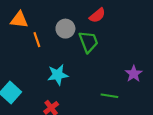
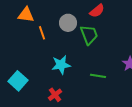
green line: (109, 96) -> (98, 76), moved

